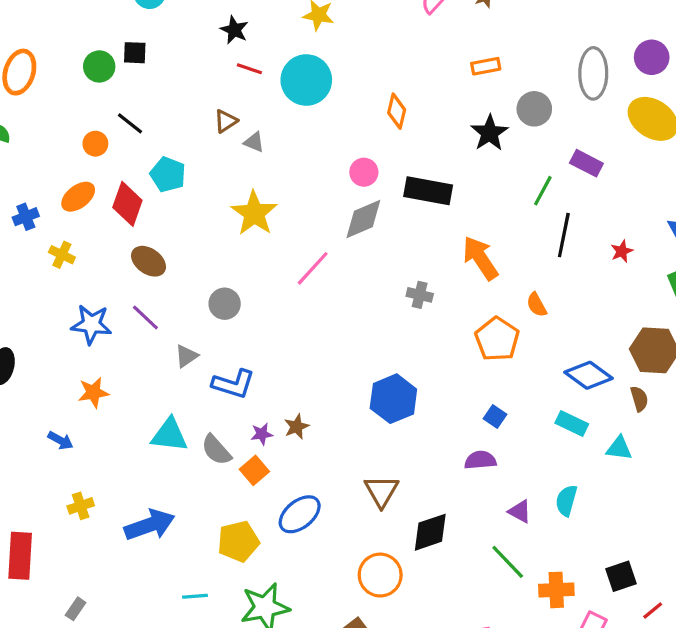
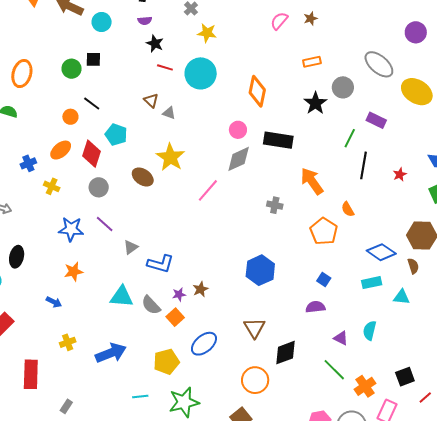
purple circle: (652, 57) -> (416, 32), moved
gray ellipse: (593, 73) -> (379, 64), turned -48
orange diamond: (397, 111) -> (257, 91), size x1.4
brown triangle: (226, 121) -> (151, 100), turned -42
brown ellipse: (149, 261) -> (143, 177), moved
gray circle: (225, 304) -> (99, 187), moved
cyan rectangle: (572, 424) -> (372, 283), turned -36
orange cross: (556, 590) -> (365, 386), turned -30

